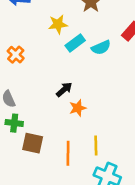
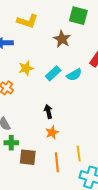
yellow star: (58, 24) -> (26, 68), moved
black arrow: (64, 89) -> (48, 112), turned -56
orange star: (78, 108) -> (52, 132), moved

